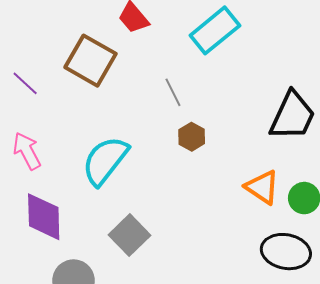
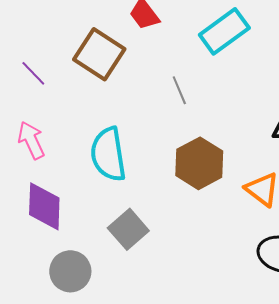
brown hexagon: (192, 137) -> (199, 163), moved, size x1.8
cyan semicircle: (105, 161) -> (108, 154), turned -50

